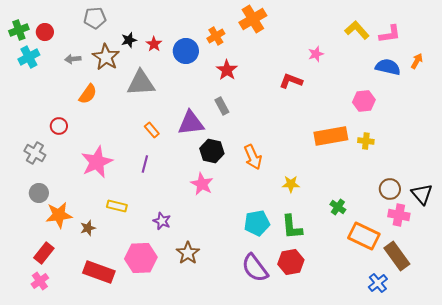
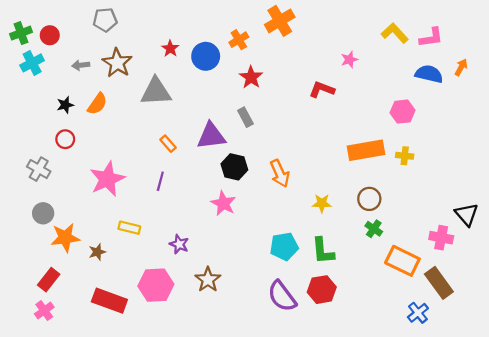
black star: (129, 40) -> (65, 105), moved
brown circle: (390, 189) -> (369, 199), moved

